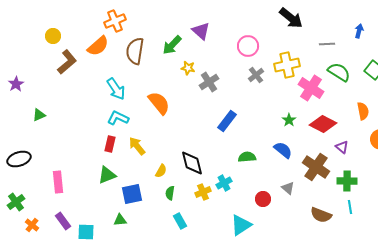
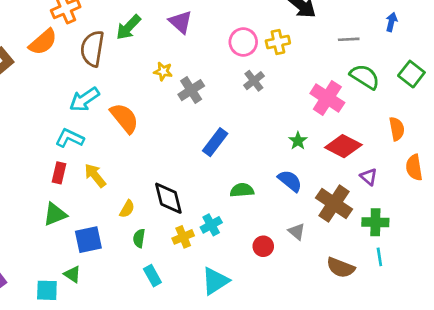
green arrow: (172, 45) -> (128, 27), moved
yellow cross: (287, 65) -> (278, 42), moved, size x0.7
cyan arrow: (116, 89) -> (84, 99), moved, turned 90
green triangle: (120, 220) -> (72, 274), turned 40
cyan triangle: (241, 225) -> (215, 281), moved
cyan square: (86, 232) -> (47, 290), moved

